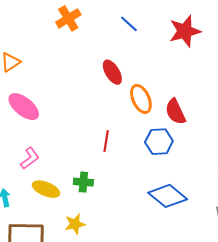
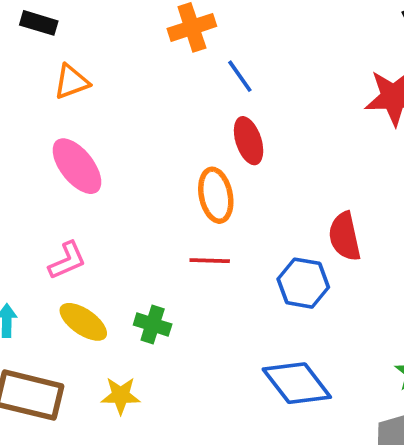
blue line: (129, 24) -> (240, 76), moved
orange ellipse: (141, 99) -> (216, 195), moved
red line: (106, 141) -> (210, 261), turned 70

